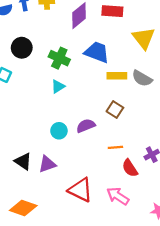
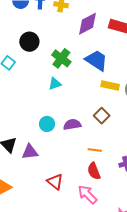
red semicircle: (130, 168) -> (94, 171), moved
red triangle: (80, 190) -> (55, 182), size x0.7

